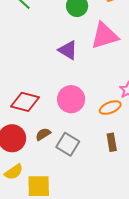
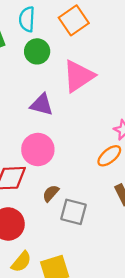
pink circle: (71, 99) -> (38, 149), moved
brown semicircle: (43, 134) -> (51, 193), moved

